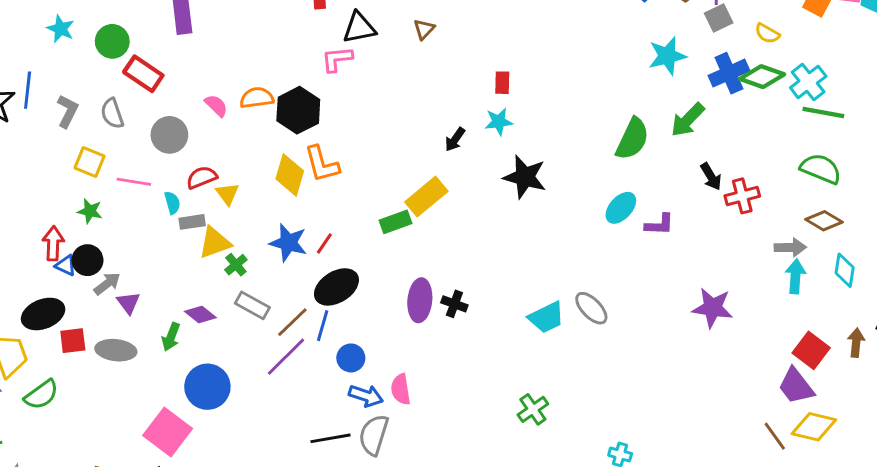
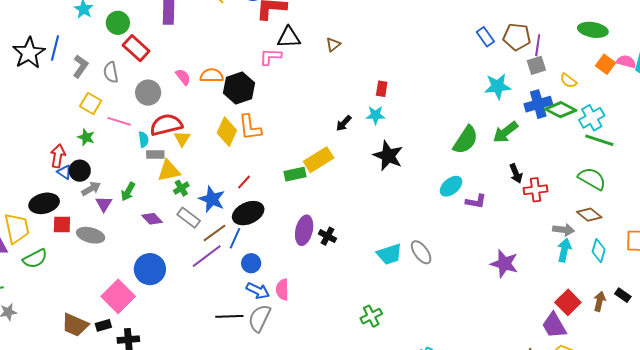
red semicircle: (202, 177) -> (166, 125), size x1.5
blue star: (288, 243) -> (212, 199), moved
green arrow: (171, 337) -> (128, 192), moved

